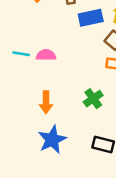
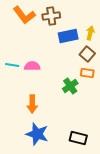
green cross: (93, 99) -> (70, 86), moved
blue star: (52, 140) -> (37, 134), turned -30

